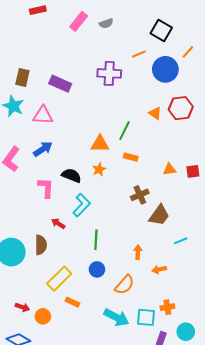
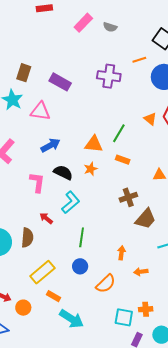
gray semicircle: (106, 23) -> (110, 27), turned 32
blue arrow: (43, 149) -> (51, 145), moved
cyan arrow: (116, 317) -> (71, 319), moved

